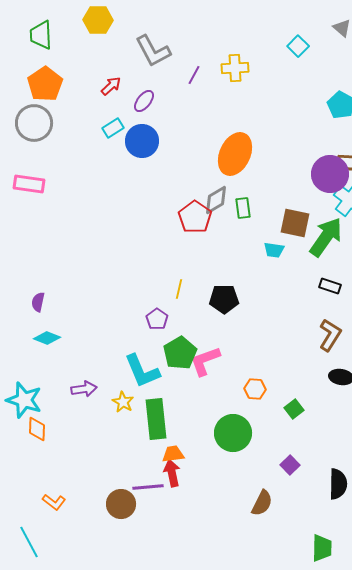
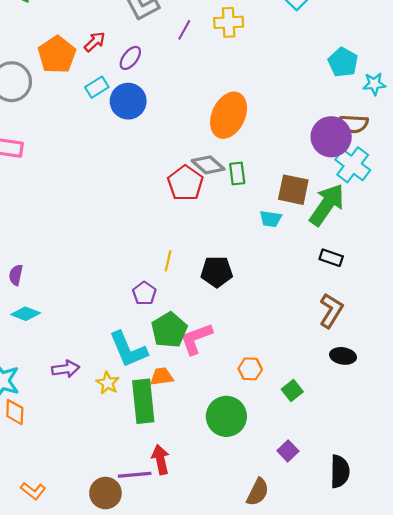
orange pentagon: (45, 84) -> (57, 55), moved
gray diamond: (216, 200) -> (208, 165), turned 72
orange trapezoid: (173, 454) -> (162, 376), moved

